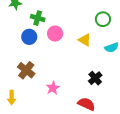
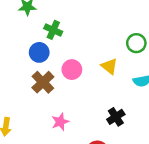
pink circle: (55, 34) -> (72, 70), moved
brown cross: (26, 70) -> (43, 82), moved

